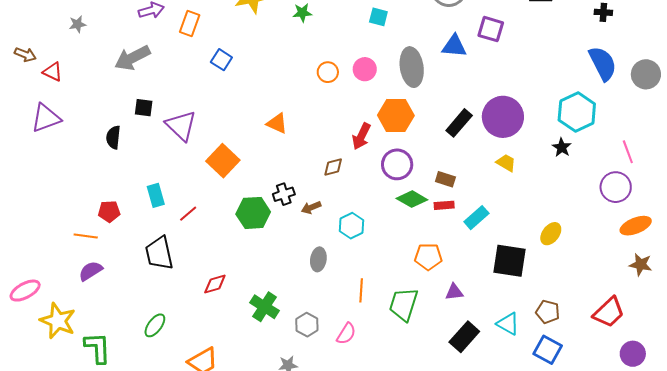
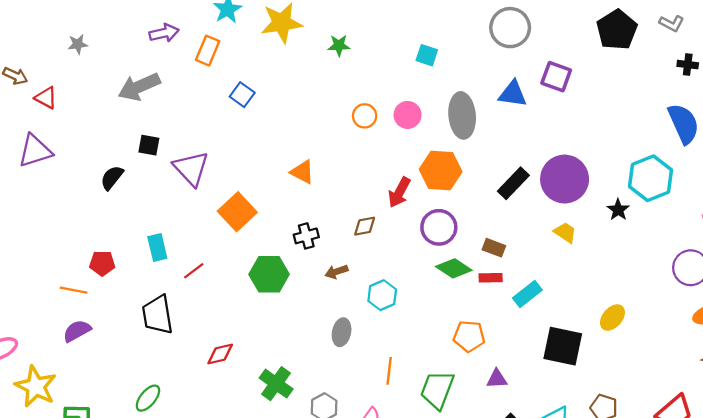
black semicircle: (113, 137) -> (112, 178), turned 30
black star: (562, 147) -> (618, 210), moved
black cross: (284, 194) -> (306, 236), moved

